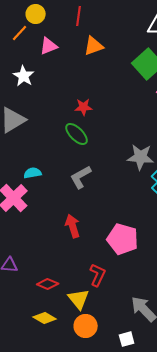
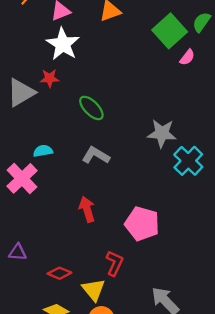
white star: (24, 76) -> (63, 44), moved, size x1.4
red star: (84, 107) -> (50, 78), moved
gray L-shape: (81, 177) -> (96, 155), turned 60

